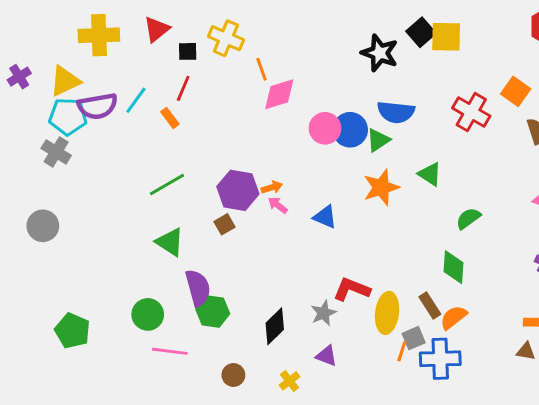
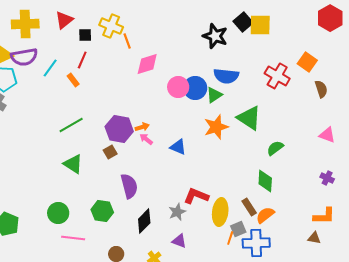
orange line: (261, 69) -> (127, 41), moved
purple semicircle: (97, 106) -> (24, 57), moved
green triangle: (430, 174) -> (249, 118), size x1.5
purple semicircle: (198, 288) -> (129, 186), moved

